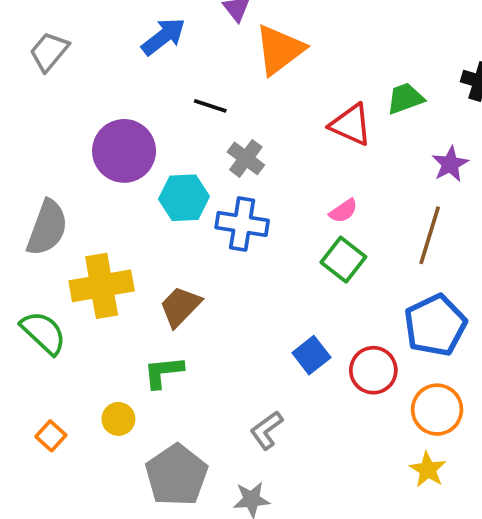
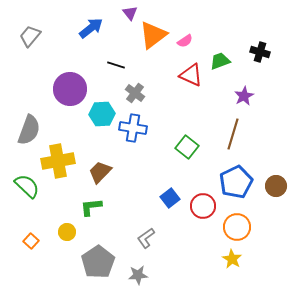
pink semicircle: (343, 211) -> (185, 41), moved

